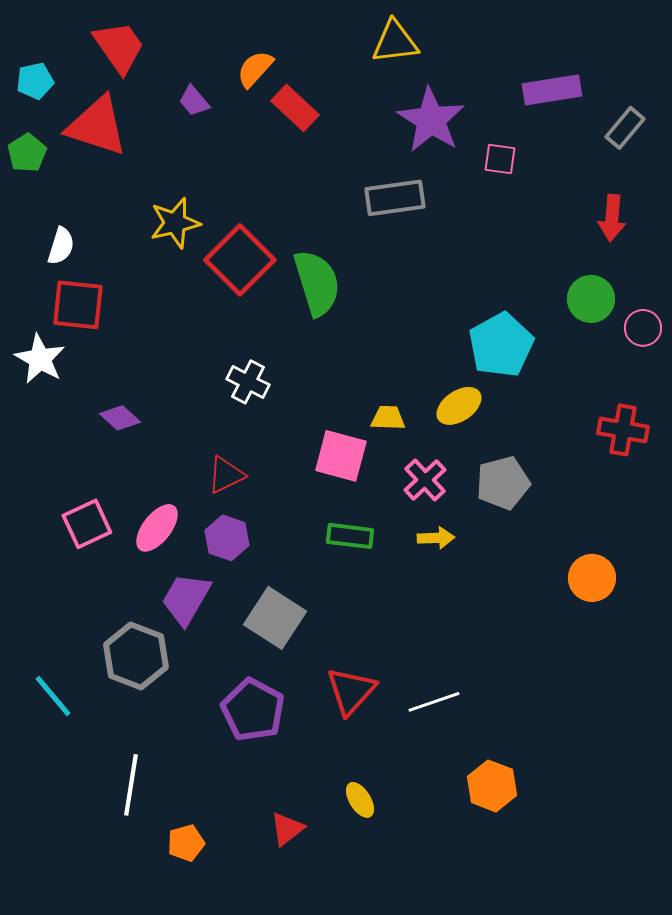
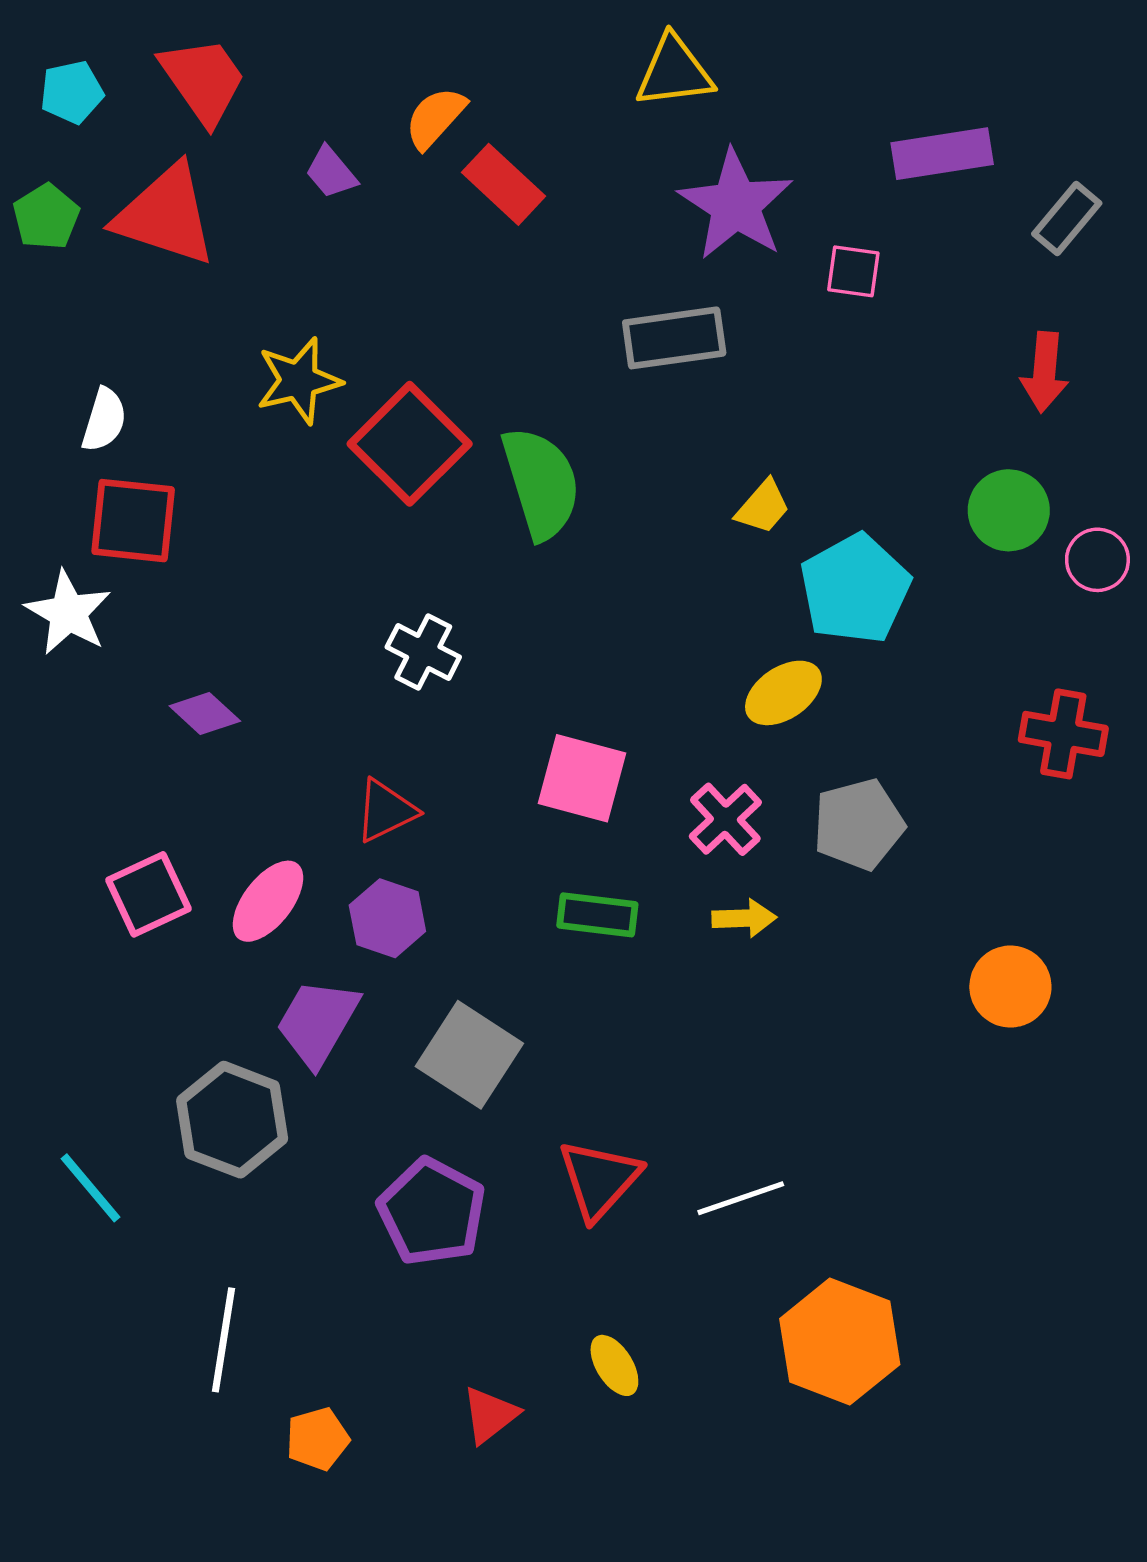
cyan pentagon: (35, 81) -> (72, 92), moved
green pentagon: (27, 153) -> (46, 217), moved
yellow trapezoid: (388, 418) -> (763, 507), moved, turned 129
orange hexagon: (492, 786) -> (840, 1342), size x1.4

